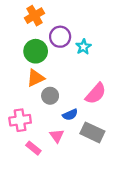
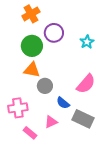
cyan star: (83, 47) -> (87, 42), moved
orange triangle: (36, 78) -> (32, 70), turned 36
blue semicircle: (70, 115) -> (63, 103), turned 64
pink triangle: (57, 136) -> (51, 122), turned 40

